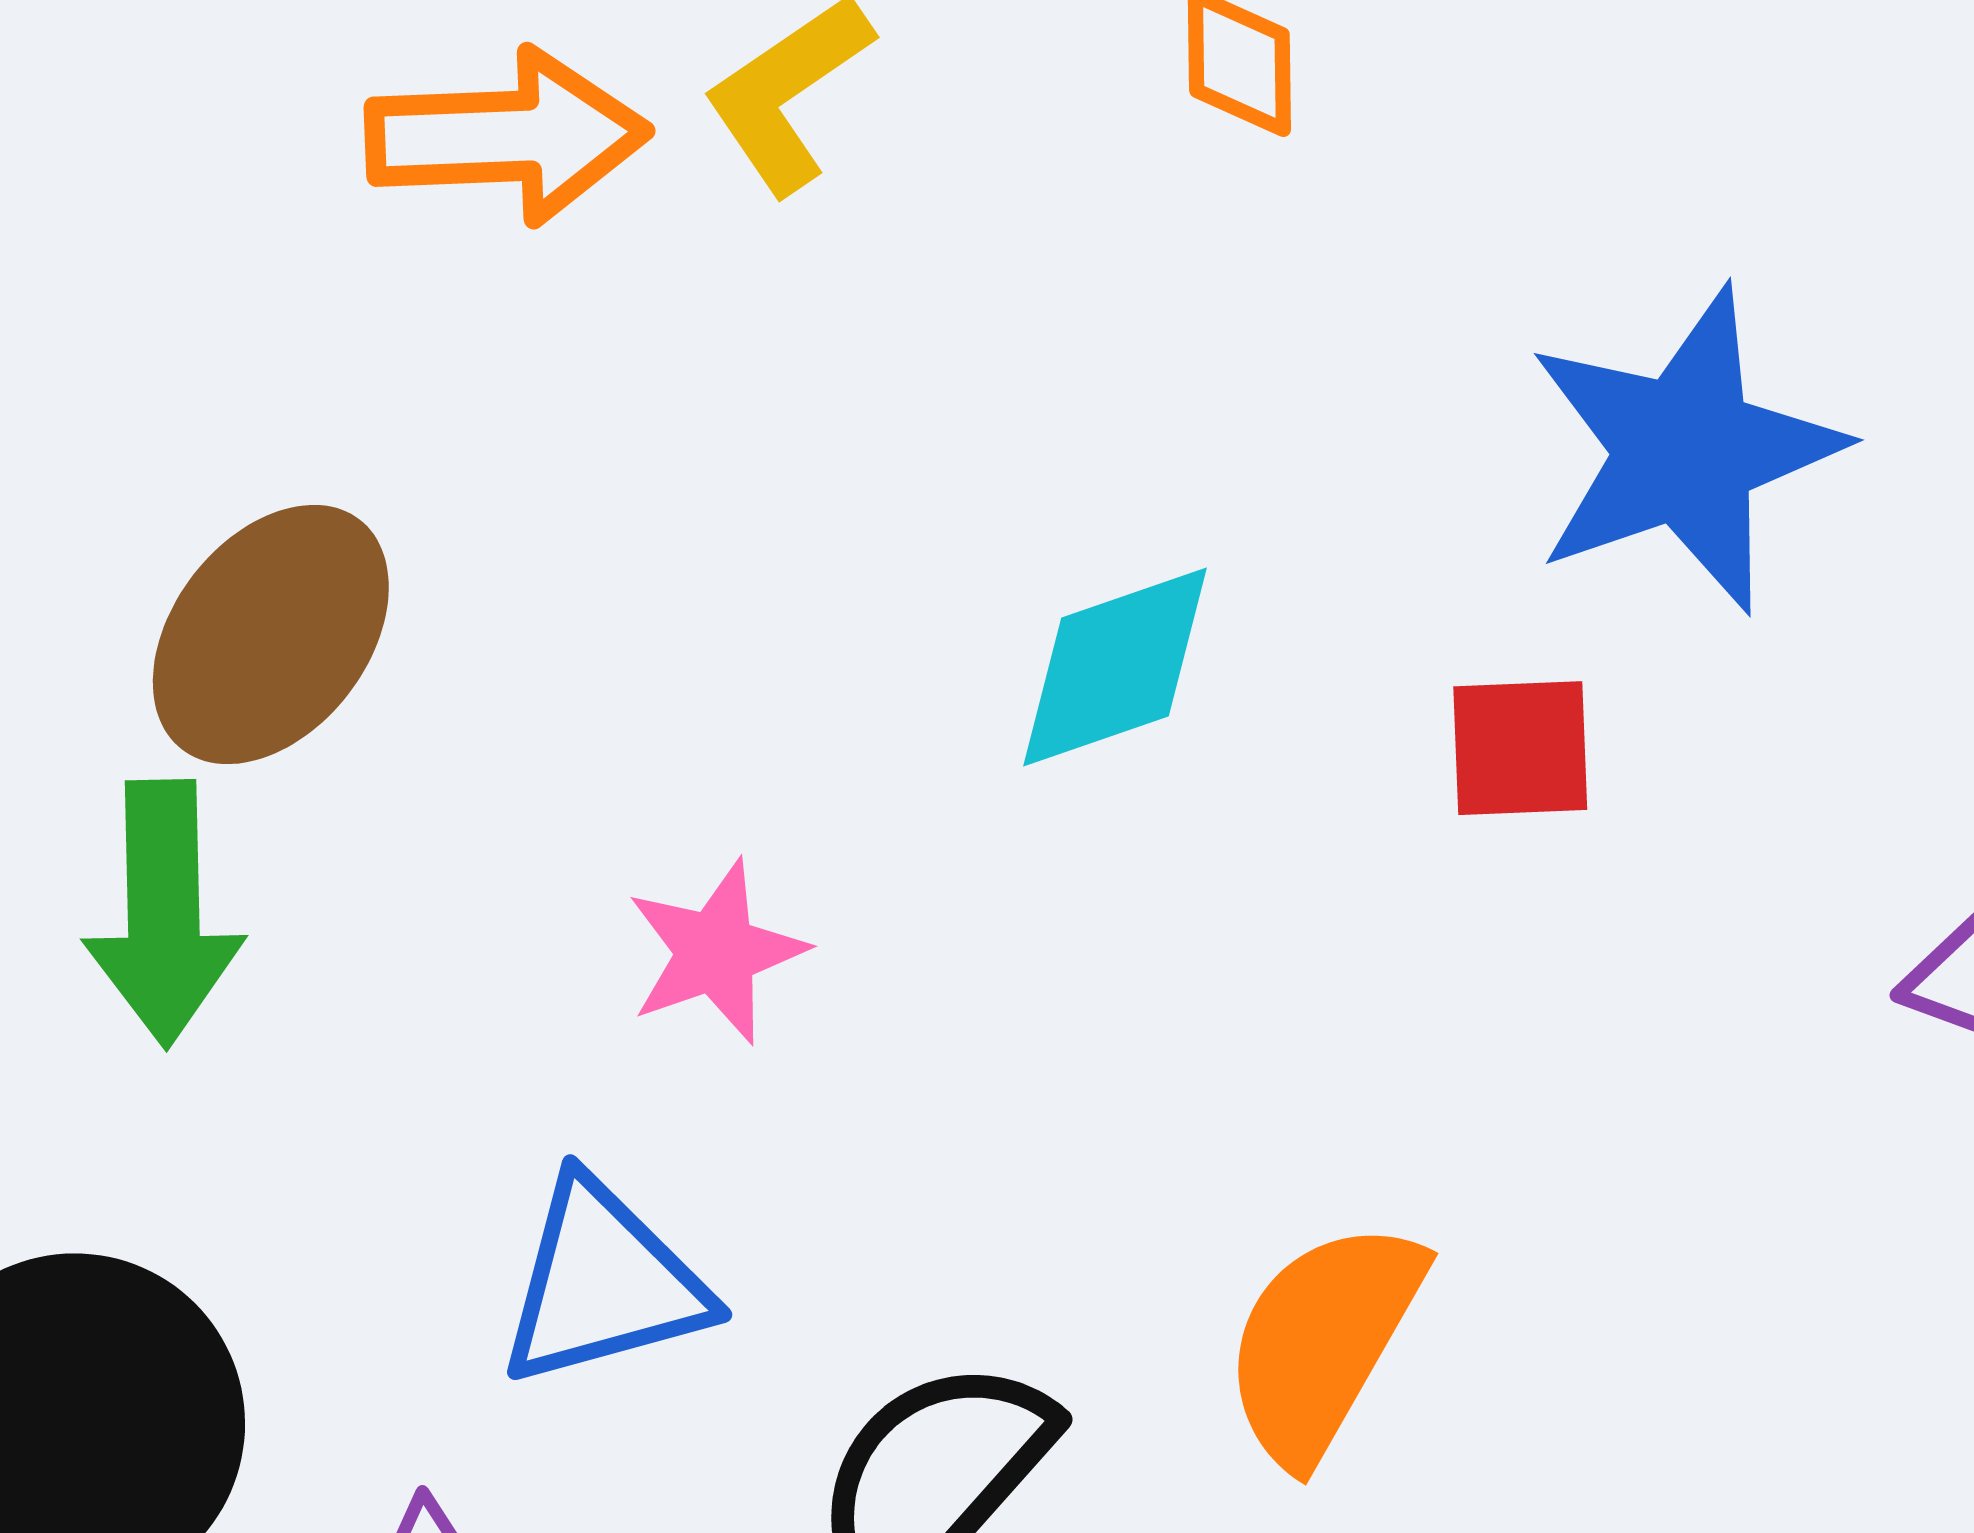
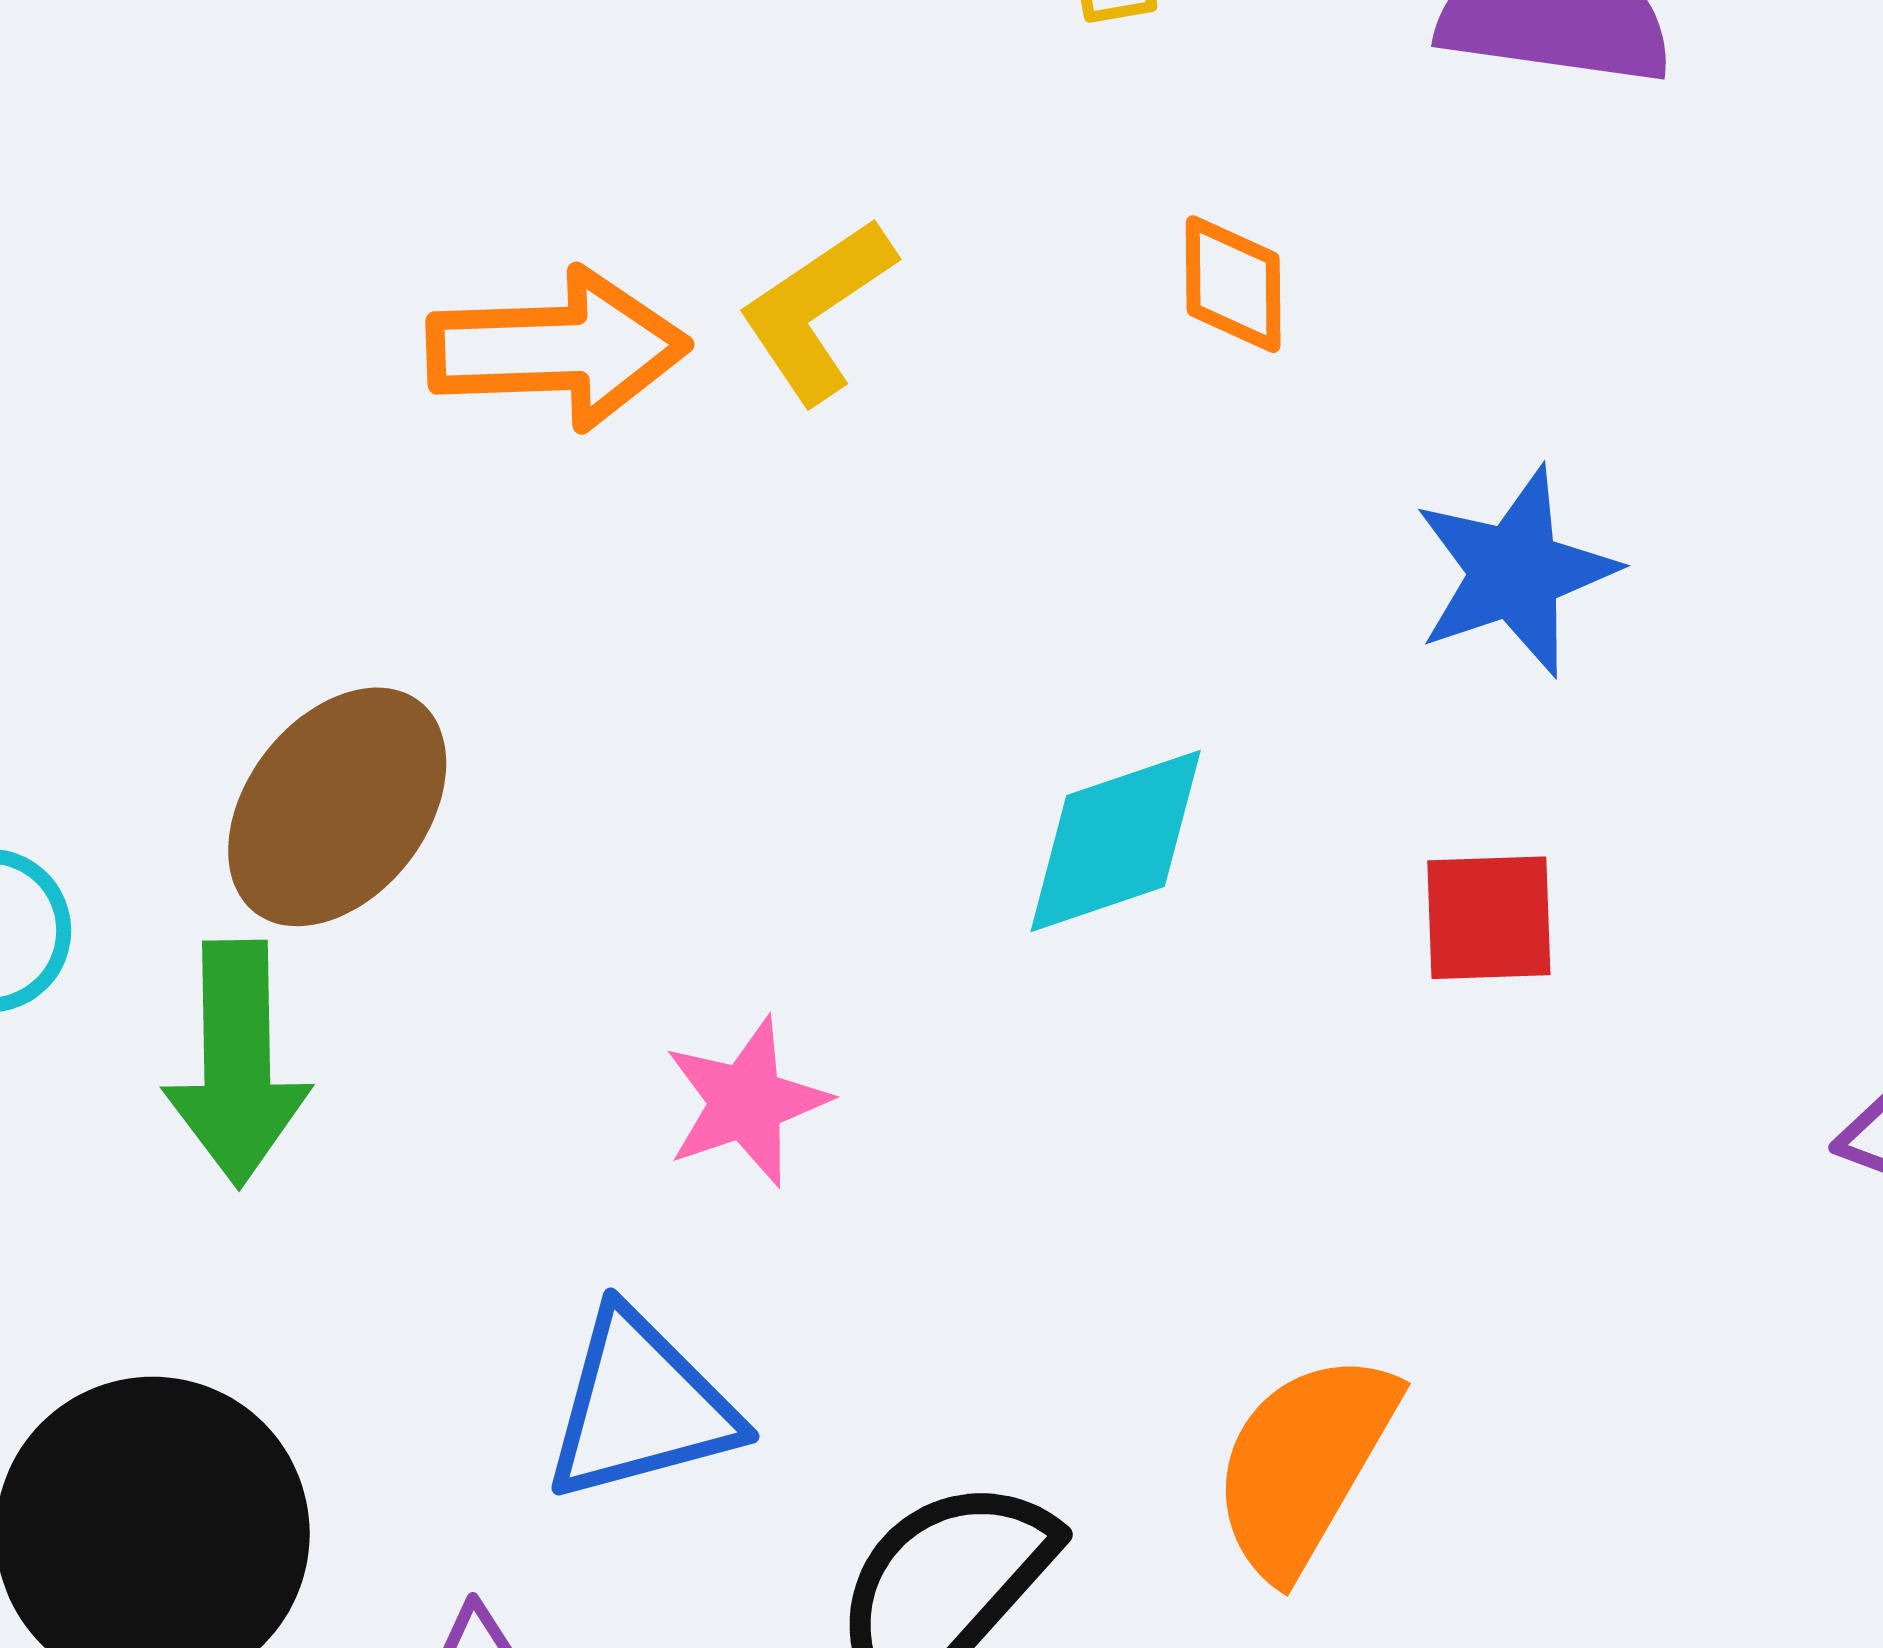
blue star: (1685, 450) -> (1515, 572), moved, size x0.7

